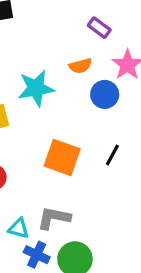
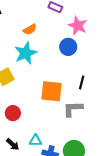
orange semicircle: (80, 66) -> (30, 29), moved
gray L-shape: (54, 218) -> (73, 109), moved

